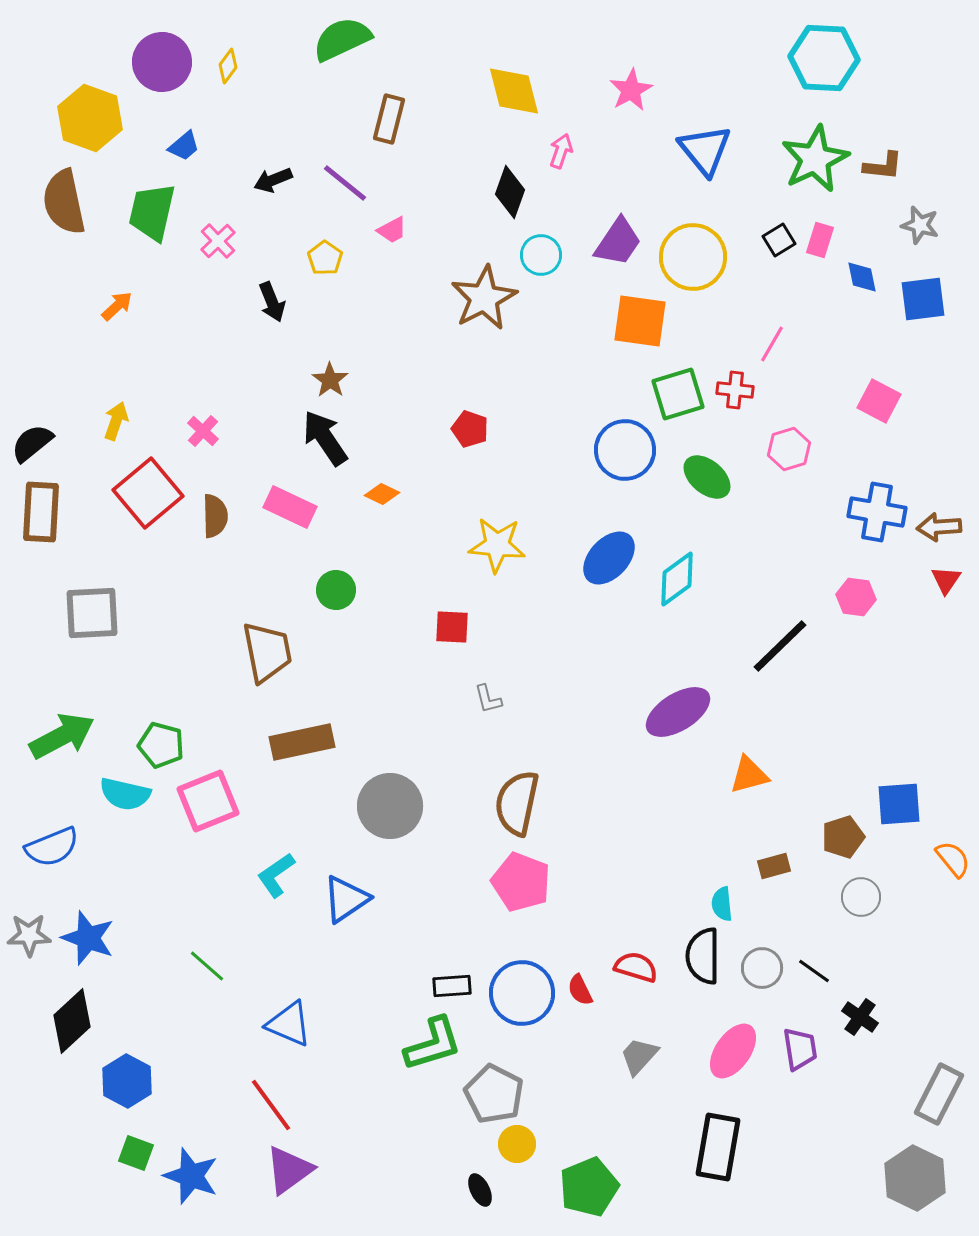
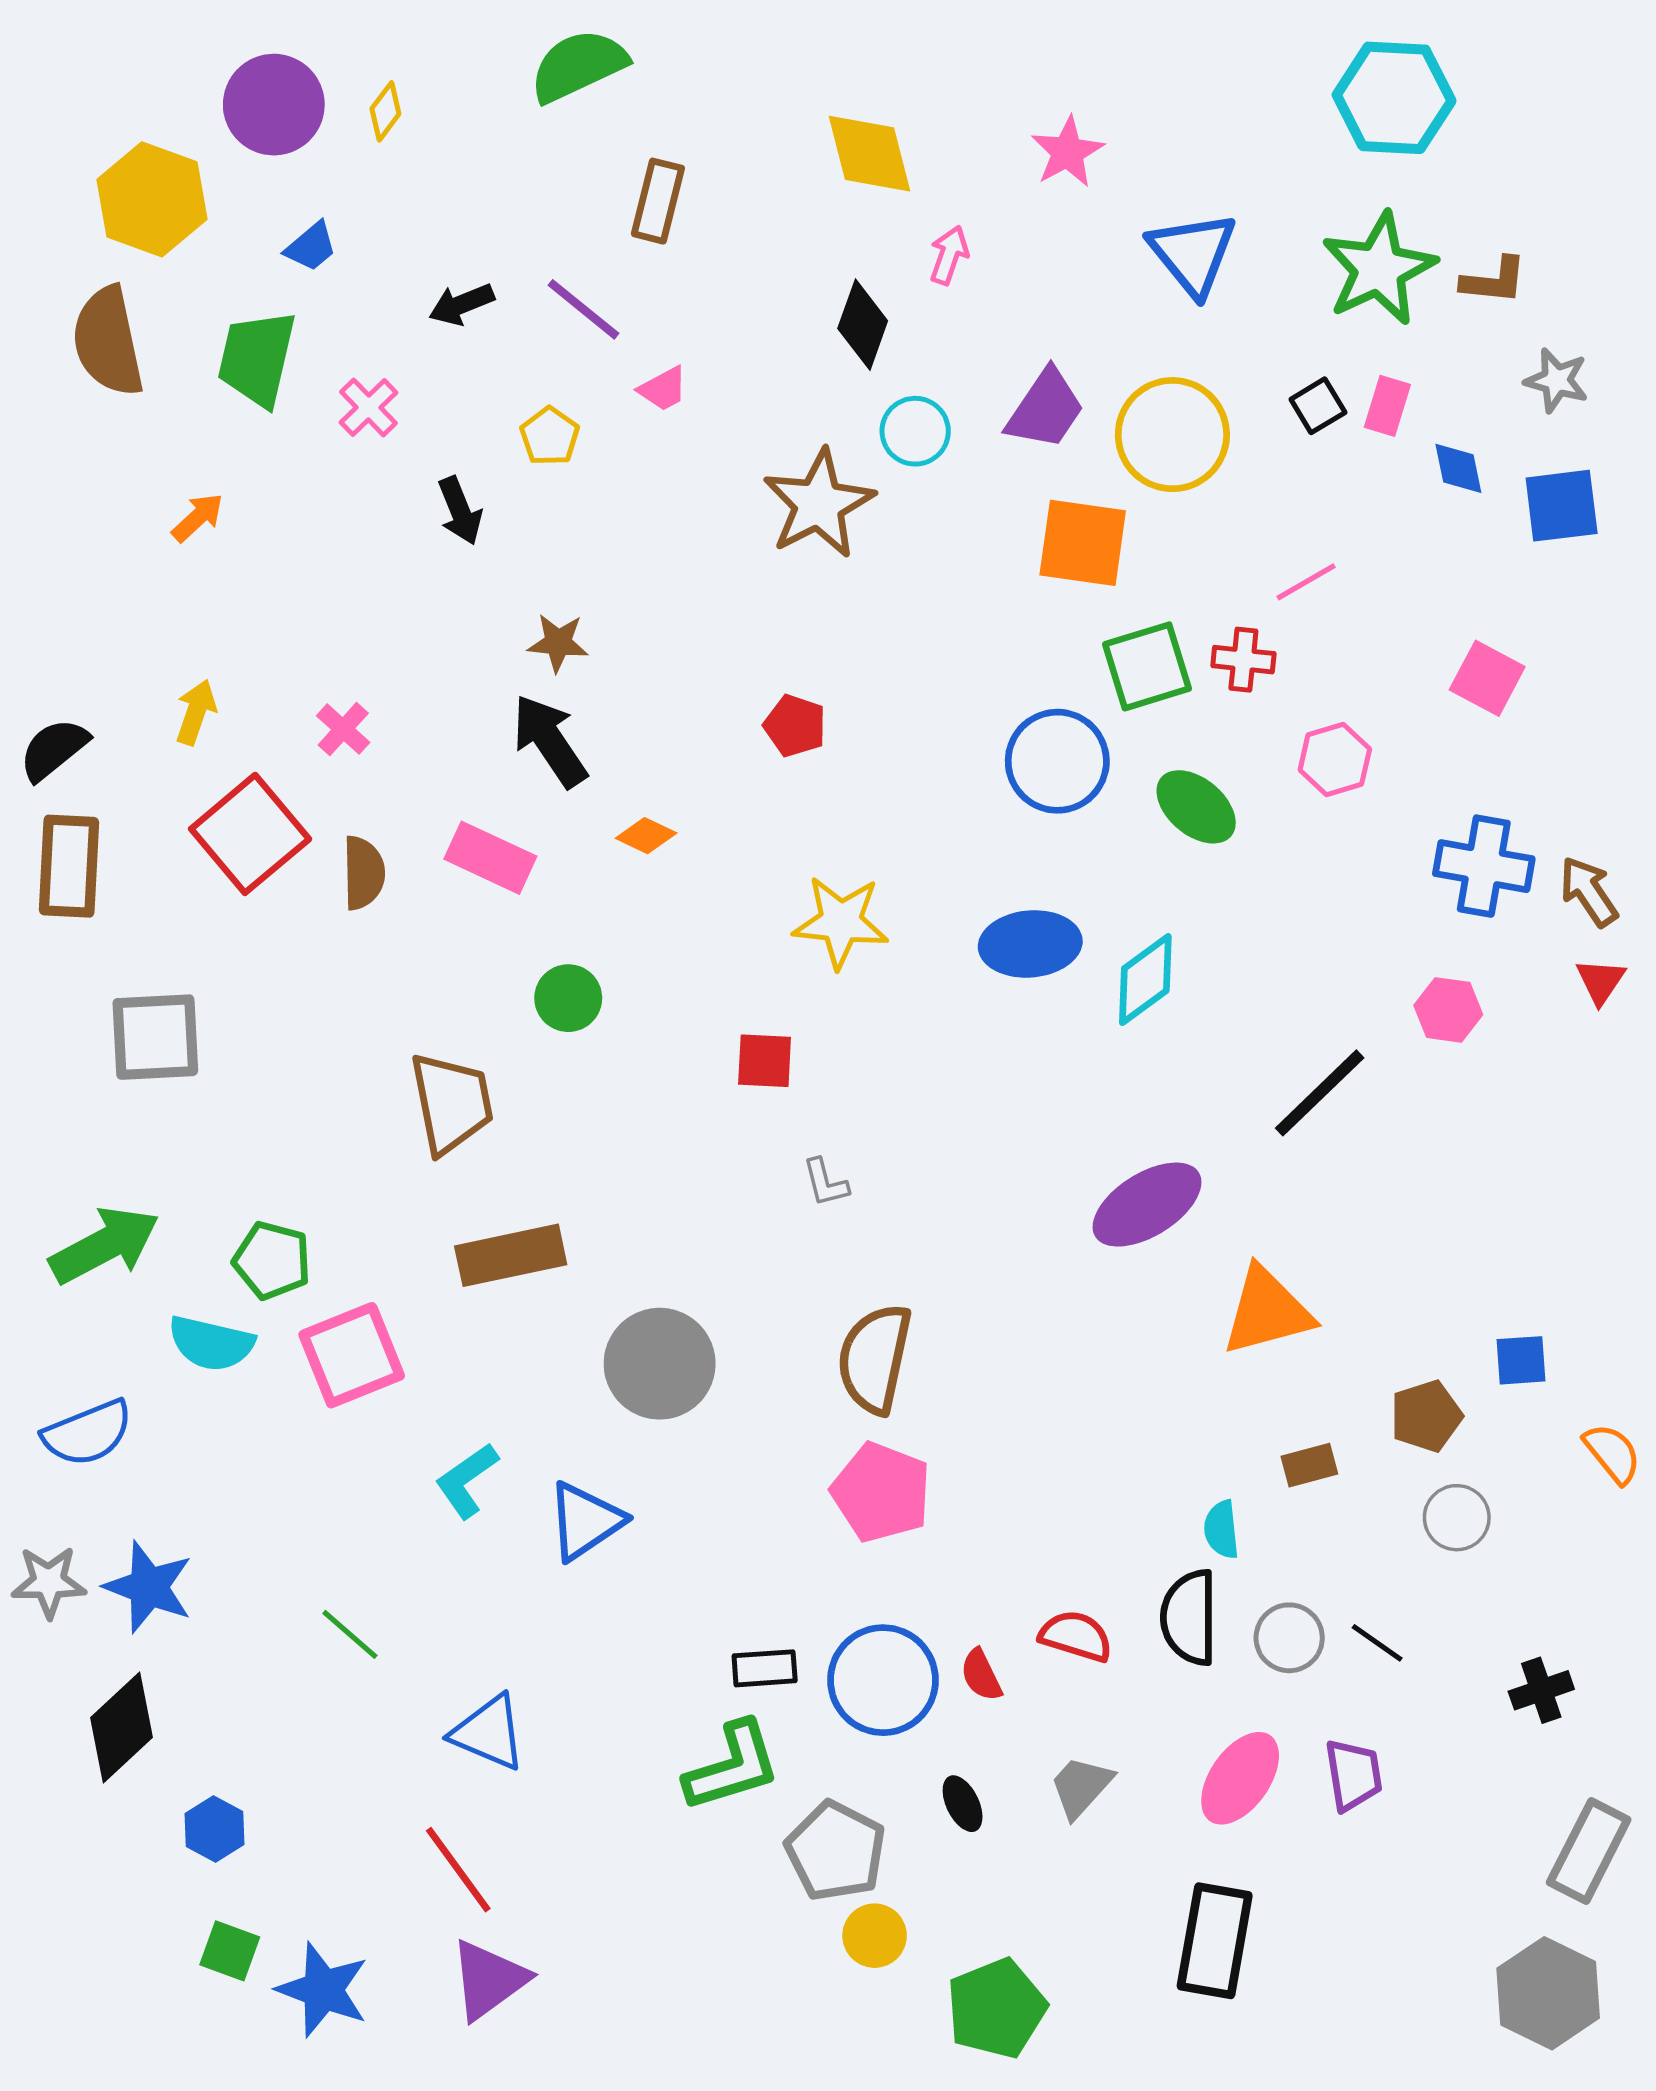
pink line: (772, 344) -> (1306, 582), turned 30
brown star: (330, 380) -> (558, 643), turned -30
brown arrow: (939, 527) -> (1589, 892), turned 60
blue ellipse: (609, 558) -> (1030, 944), turned 42
orange triangle: (749, 775) -> (1267, 1311), size x1.4
blue square: (899, 804) -> (1521, 1360), size x0.7
black cross: (860, 1017) -> (1541, 1690), moved, turned 36
blue hexagon: (127, 1081) -> (215, 1829), size x0.7
black ellipse: (480, 1190) -> (963, 1804), moved

